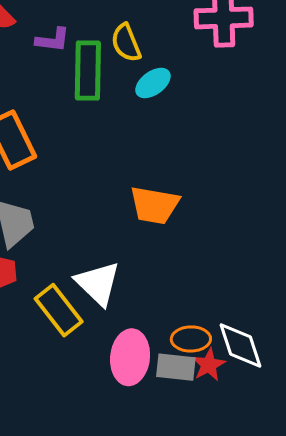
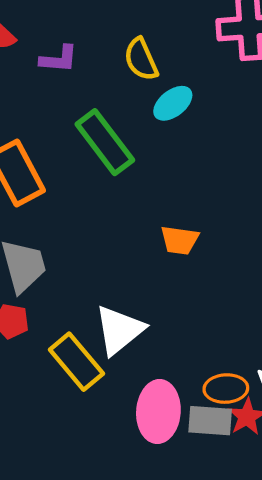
green rectangle: (88, 71) -> (105, 142), moved, turned -36
orange trapezoid: (154, 205) -> (180, 240), size x0.7
white triangle: (98, 283) -> (119, 330), turned 39

